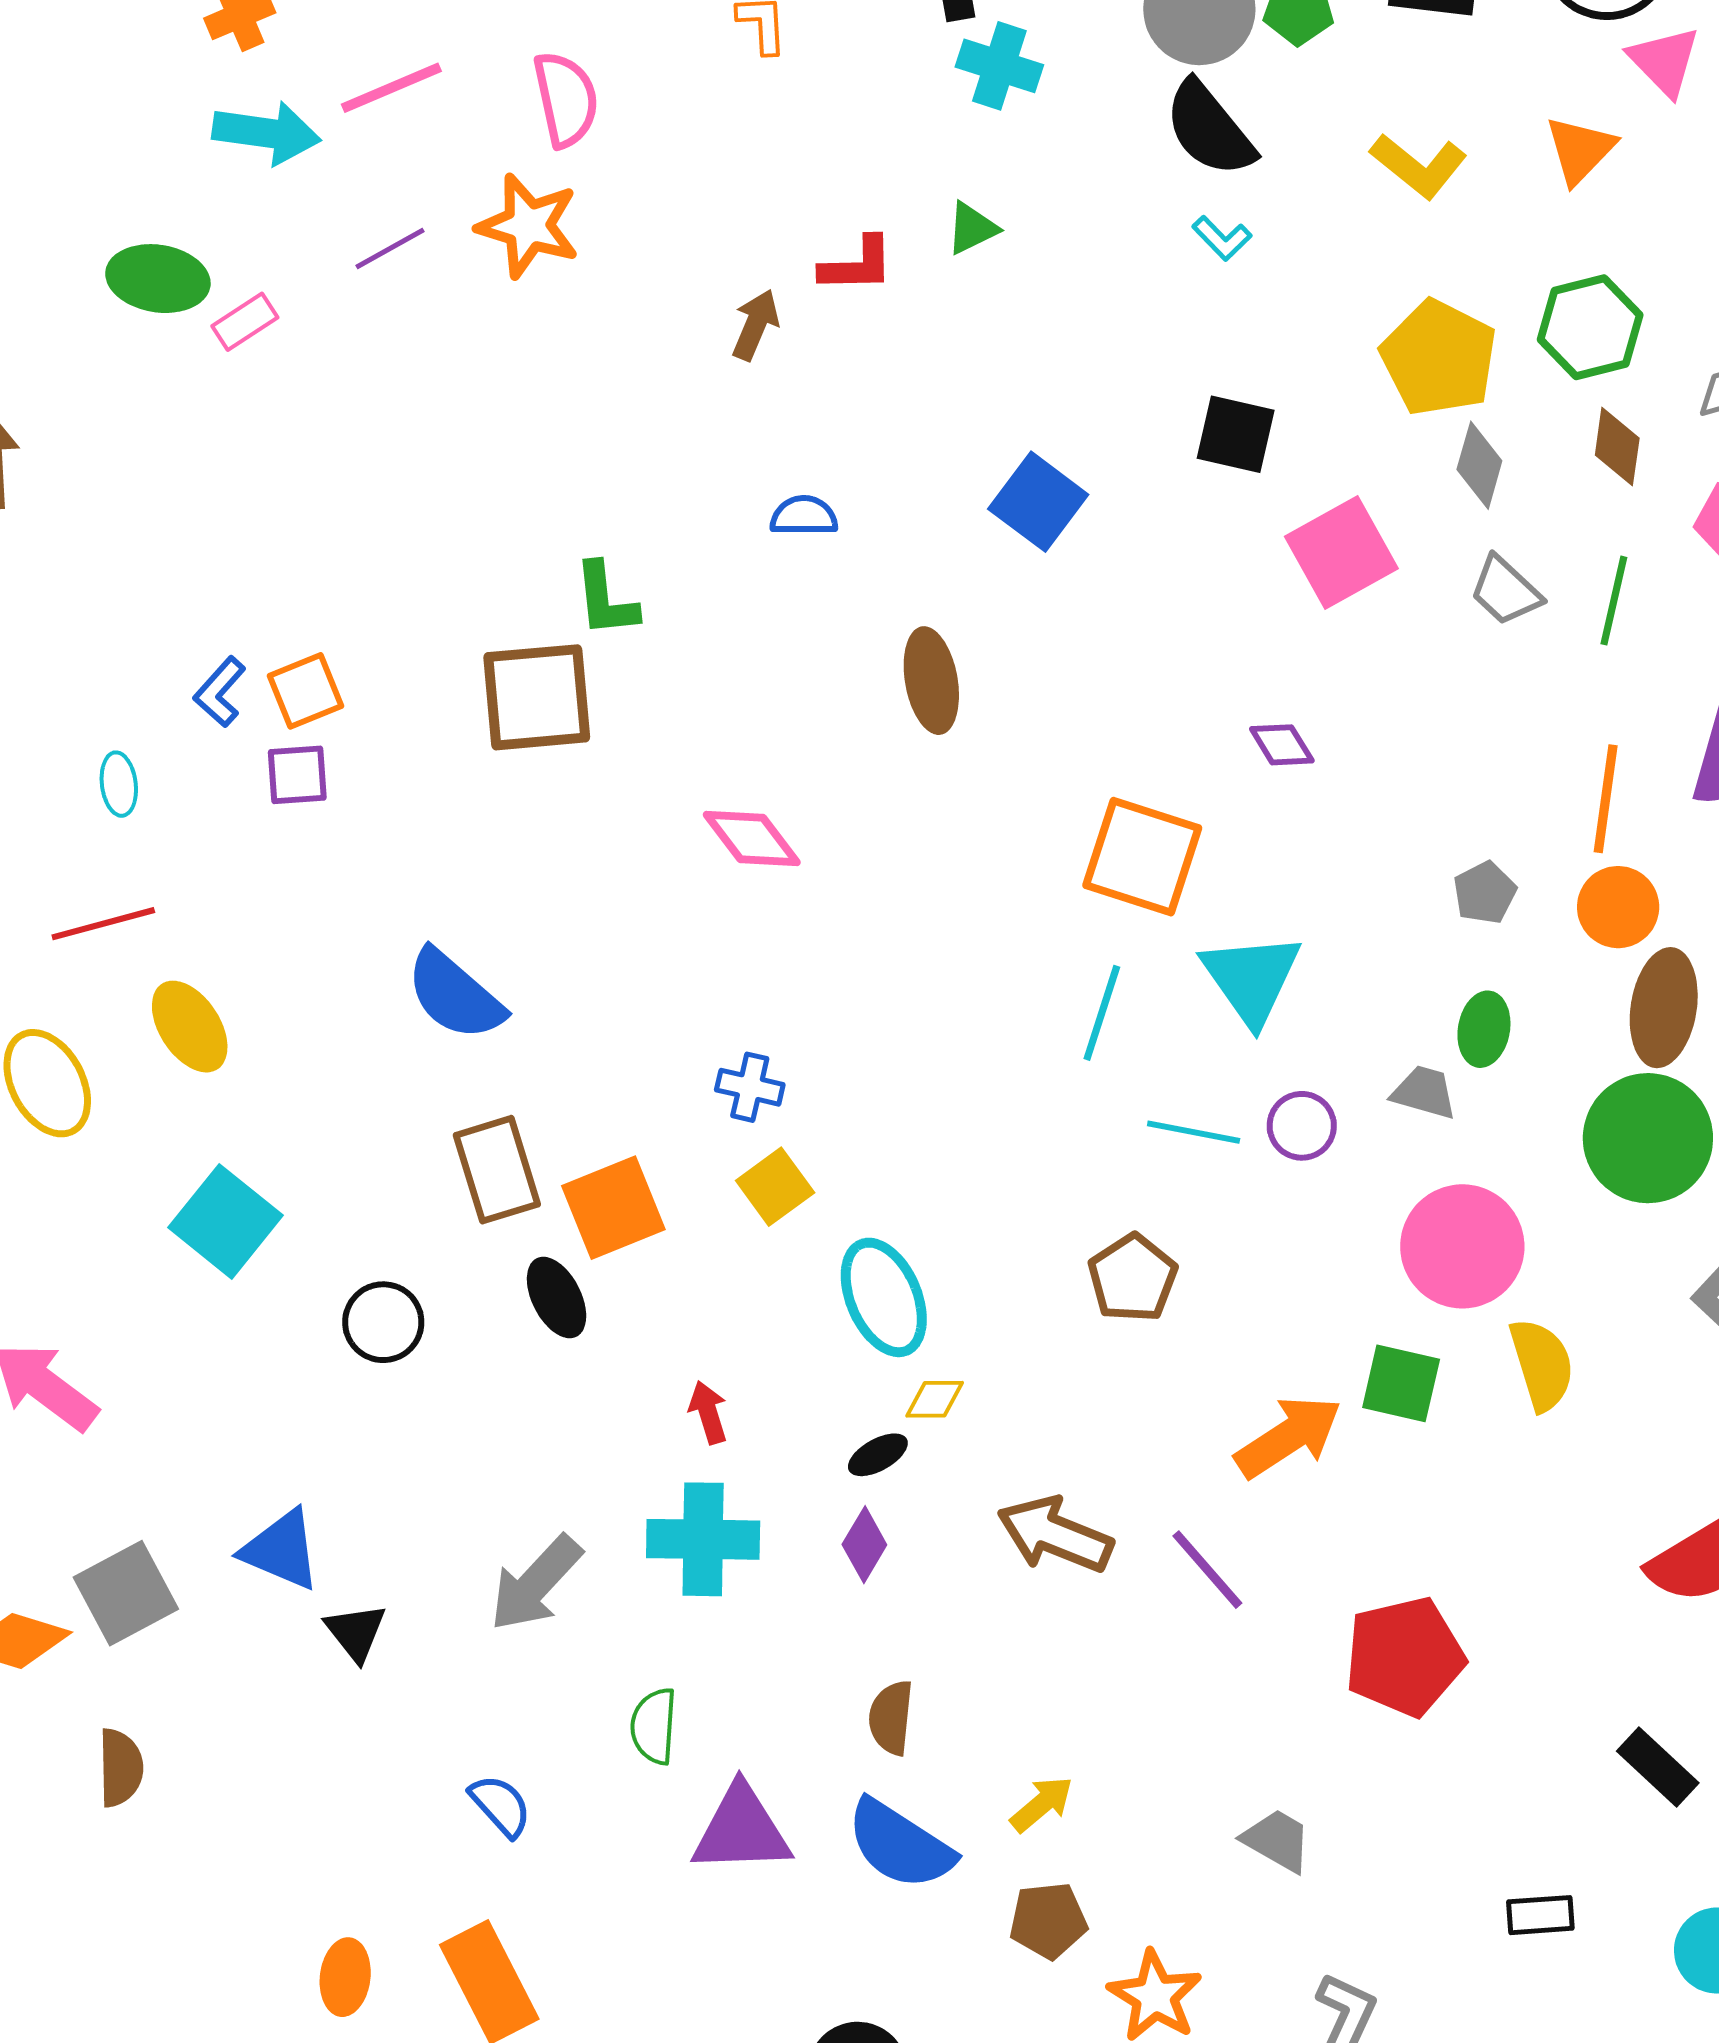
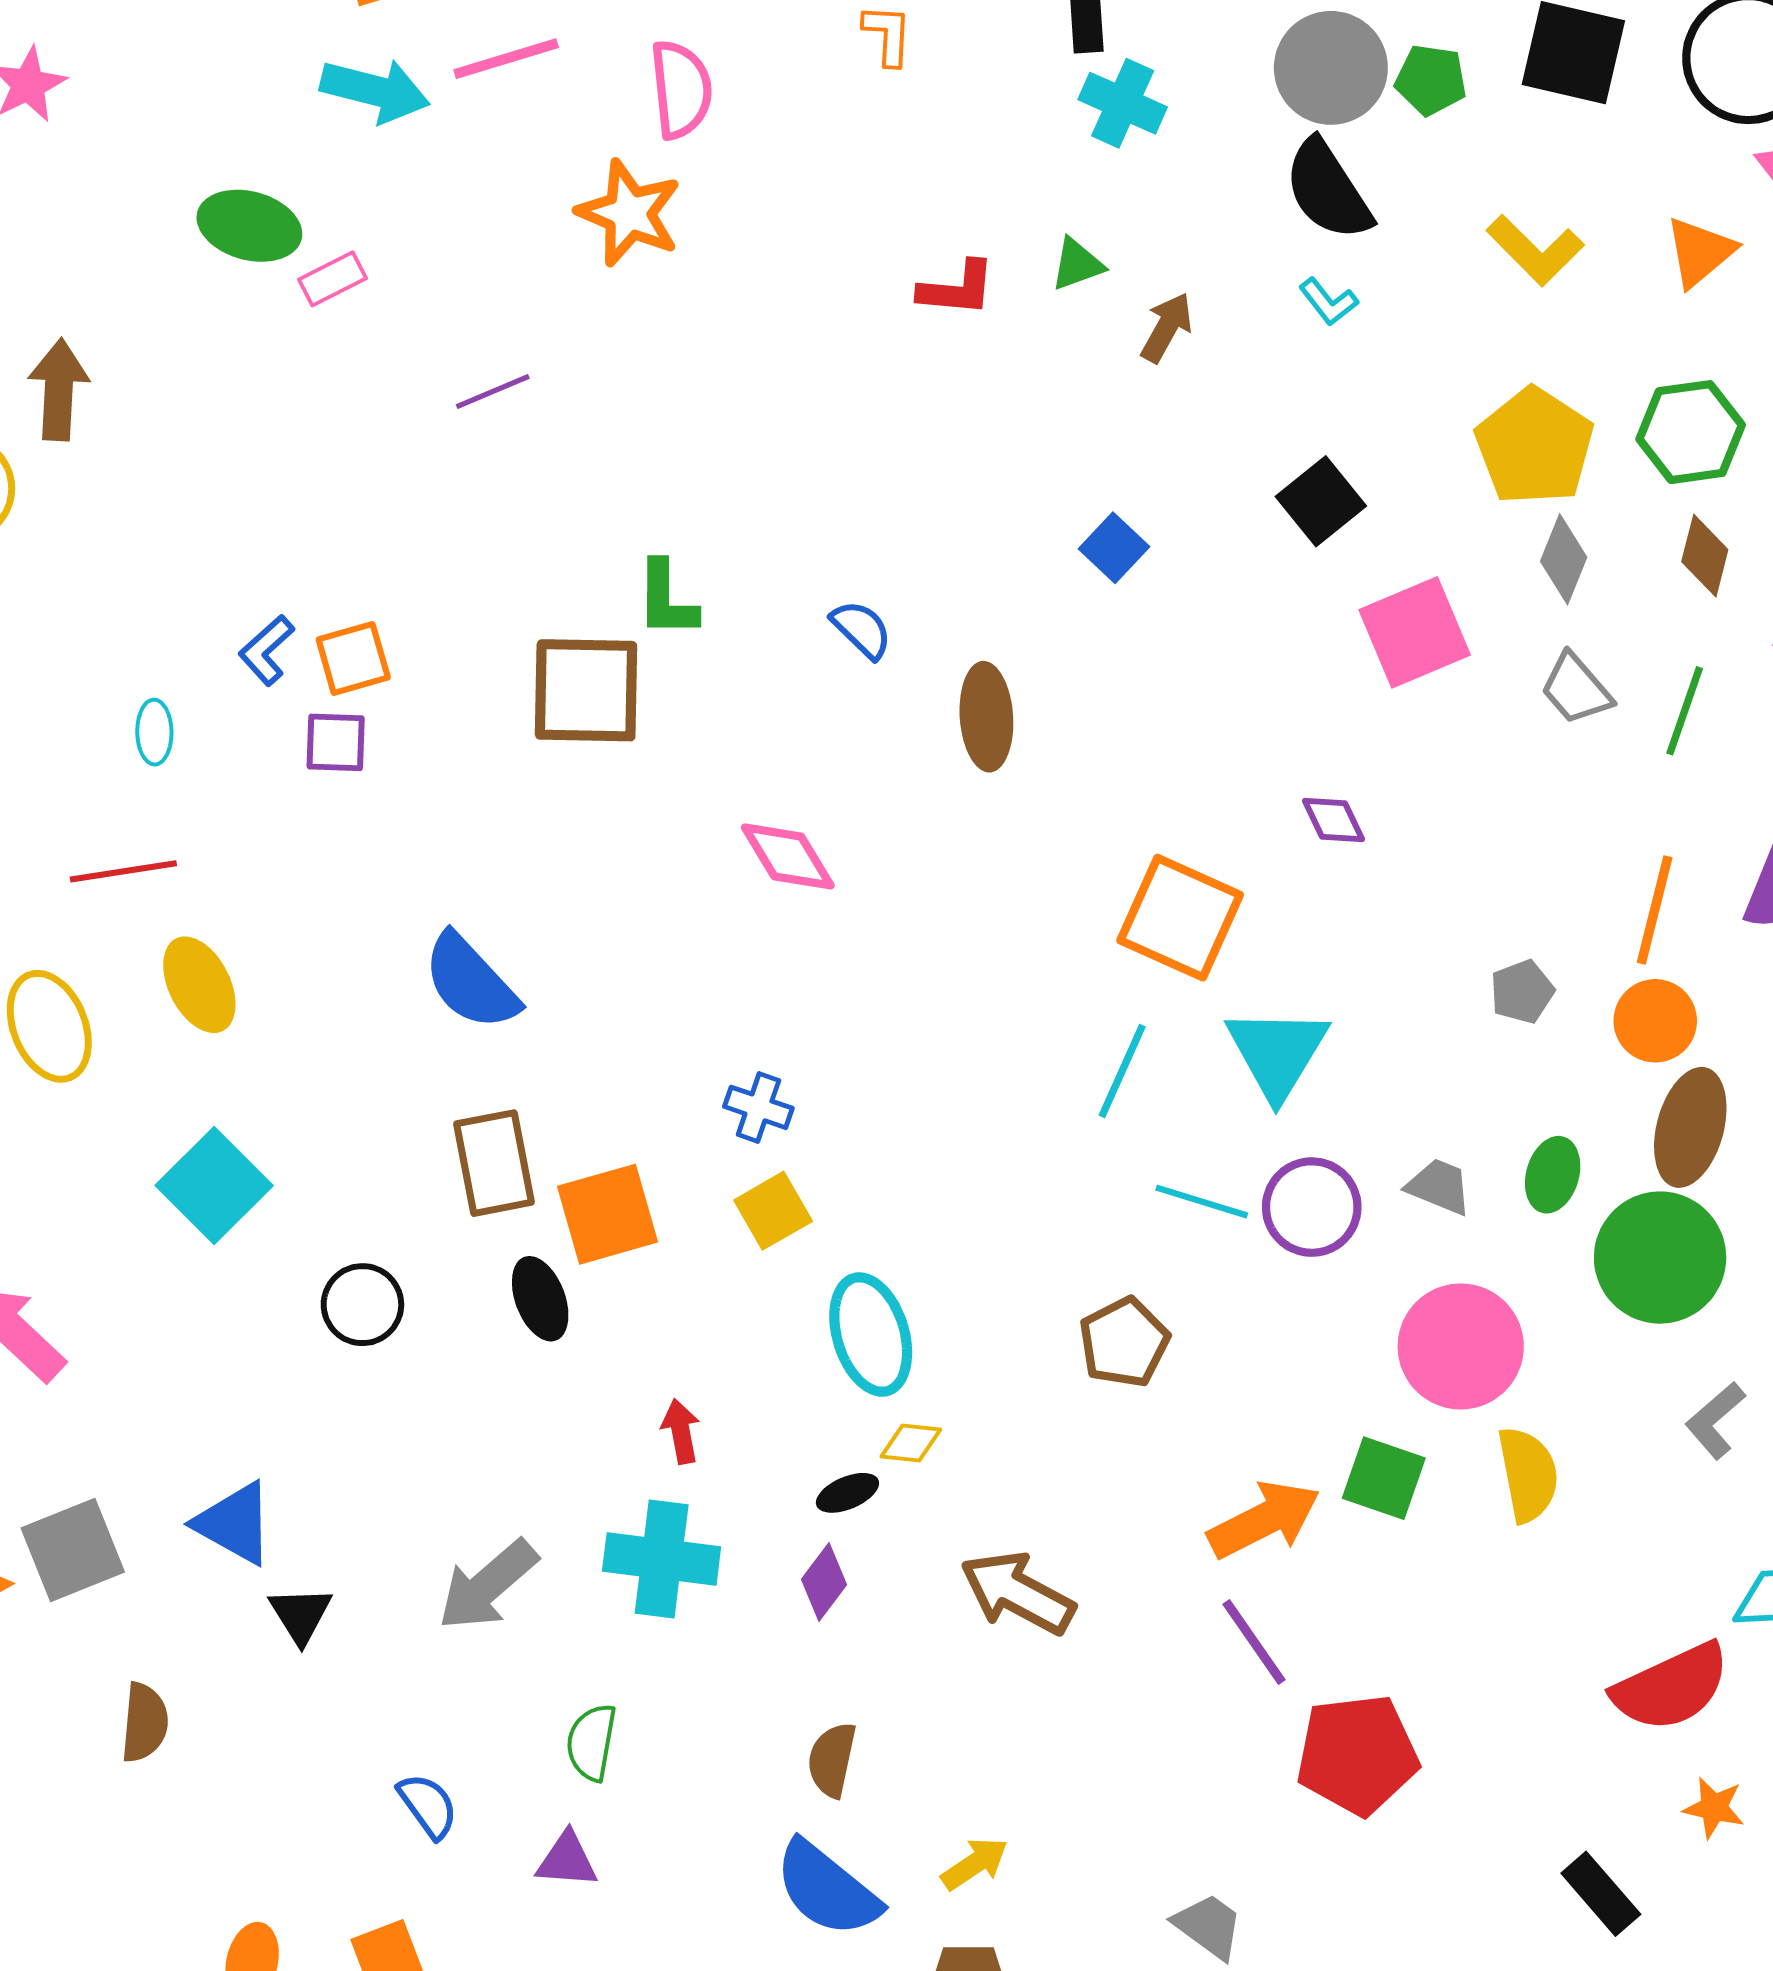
purple line: (390, 249) -> (493, 391), moved
brown arrow: (755, 325) -> (1167, 327), moved
black square: (1236, 434) -> (1321, 501), turned 32
blue square: (1038, 502) -> (1114, 548), size x0.7
blue semicircle: (804, 516) -> (862, 629), moved, turned 38
green ellipse: (1484, 1029) -> (1553, 1175), moved
purple circle: (1302, 1126) -> (1312, 1207), size x1.4
purple line: (1207, 1570) -> (1254, 1642), moved
brown semicircle: (120, 1768) -> (145, 1723), moved
purple triangle: (741, 1830) -> (567, 1860), moved, size x0.6

